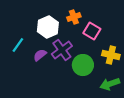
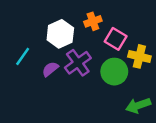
yellow cross: (111, 55) -> (139, 56), moved
green circle: (83, 65) -> (114, 72), moved

